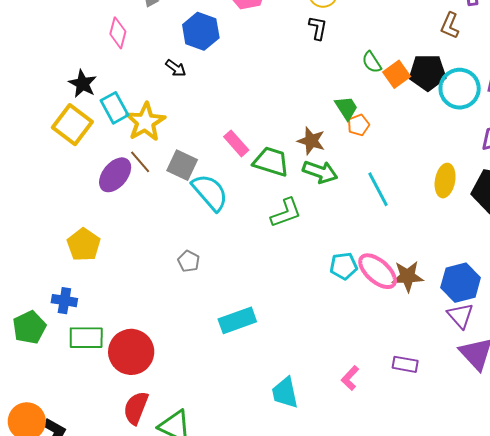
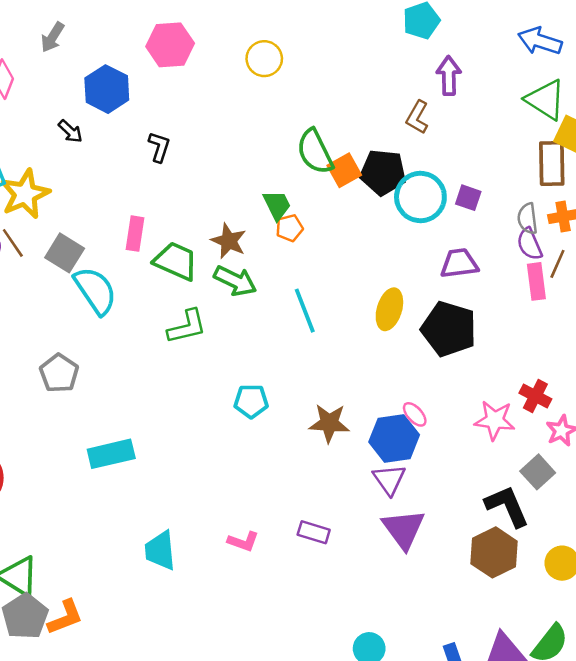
black L-shape: (318, 28) -> (159, 147), moved
green semicircle: (372, 62) -> (315, 152), size x1.6
pink rectangle: (236, 143) -> (135, 234), turned 44
gray pentagon: (189, 261) -> (59, 373), size x1.4
pink ellipse: (378, 271) -> (415, 414), moved, size x0.5
pink L-shape: (350, 378) -> (243, 541), turned -120

